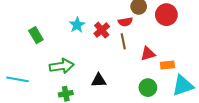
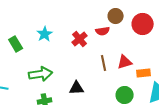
cyan star: (77, 25) -> (45, 34), moved
brown line: (123, 41) -> (104, 63), moved

